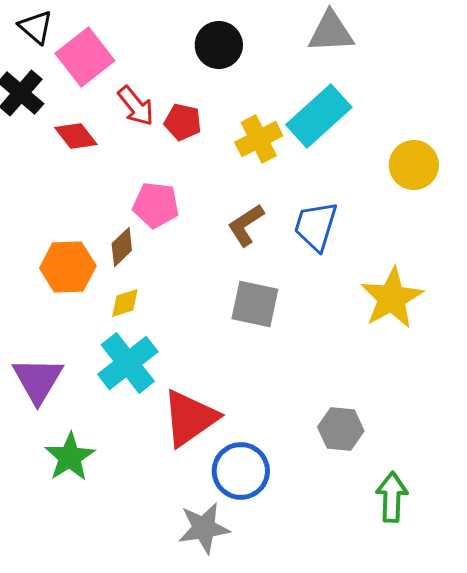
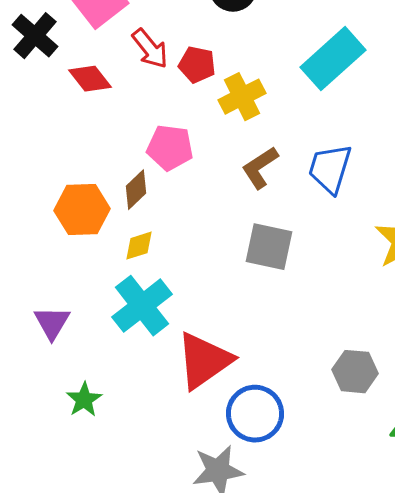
yellow cross: (259, 139) -> (242, 97), moved
purple triangle: (38, 380) -> (52, 323), size x0.7
green star: (70, 457) -> (84, 400), size x0.7

